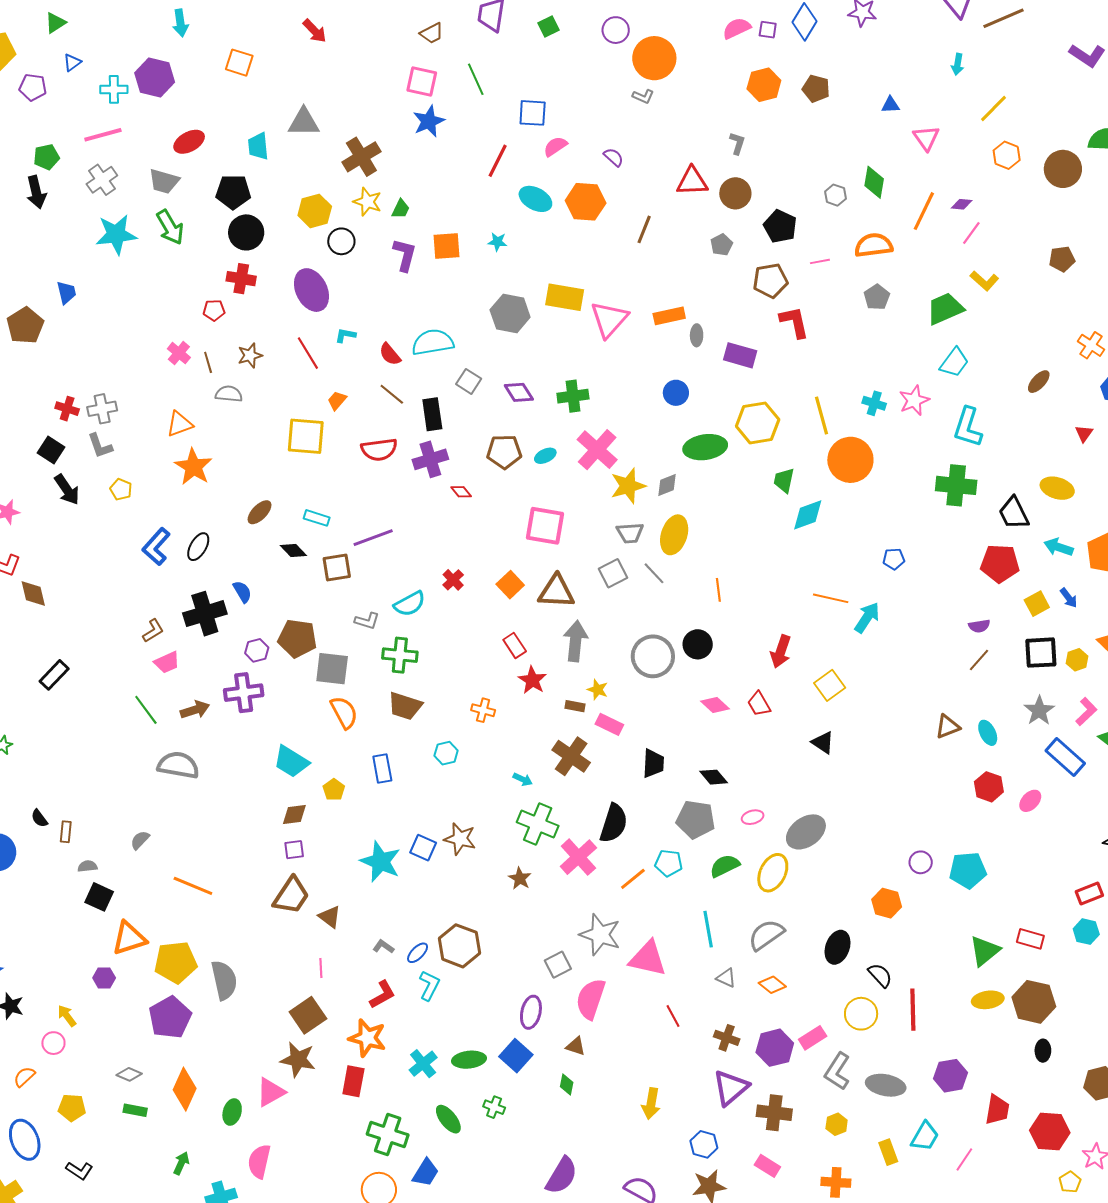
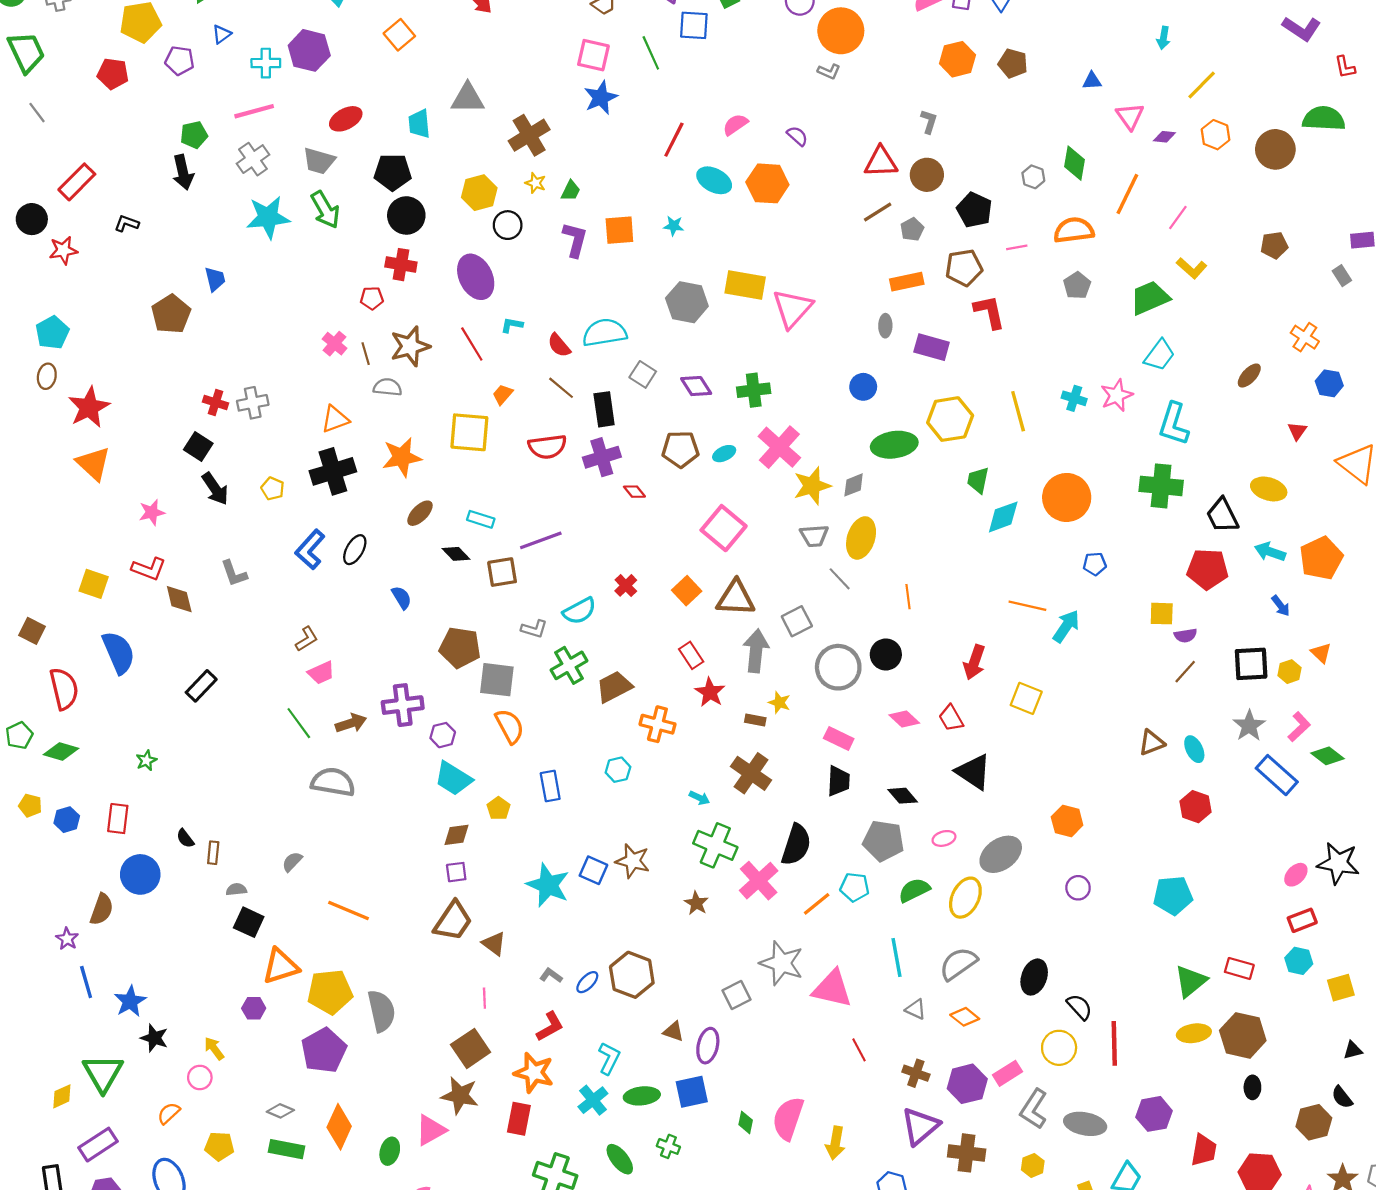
orange square: (239, 63) -> (399, 35), turned 32
blue square: (533, 113) -> (694, 25), moved
yellow star: (367, 202) -> (535, 183), size x0.7
purple diamond: (962, 204) -> (1164, 137), moved
brown line: (644, 229) -> (878, 212), moved, turned 36
orange rectangle: (669, 316) -> (907, 282), moved
brown star: (250, 355) -> (410, 346), size x1.5
gray L-shape: (100, 446) -> (234, 573), moved
orange circle: (850, 460) -> (1067, 497), moved
orange star: (193, 467) -> (402, 457), moved, turned 30
pink square: (545, 526) -> (724, 528), turned 30
gray square: (613, 573) -> (797, 621), moved
yellow square: (1037, 604) -> (1162, 614), moved, turned 30
black cross: (205, 614) -> (333, 471), moved
purple hexagon: (257, 650) -> (443, 735), moved
green cross: (400, 655) -> (569, 665), turned -36
yellow square: (830, 685) -> (1026, 698), turned -32
brown trapezoid: (405, 706) -> (614, 687), moved, turned 135
orange cross: (483, 710) -> (657, 724), size x1.4
pink rectangle: (609, 724) -> (839, 738), moved
black triangle: (823, 743) -> (973, 772), moved, size x1.5
pink ellipse: (1030, 801) -> (1296, 875), moved
purple circle: (921, 862) -> (1078, 888), moved
orange hexagon: (887, 903) -> (1067, 821), moved
cyan L-shape: (429, 986) -> (609, 1058), moved
pink semicircle: (591, 999) -> (788, 1118), moved
brown triangle: (576, 1046) -> (673, 1031), moved
blue square: (516, 1056) -> (692, 1092), turned 36
green rectangle: (135, 1110) -> (286, 1149), size x1.4

